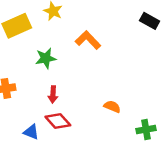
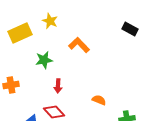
red arrow: (53, 94) -> (58, 86), moved

